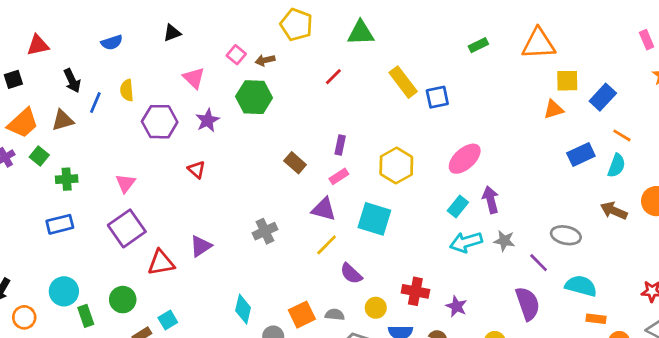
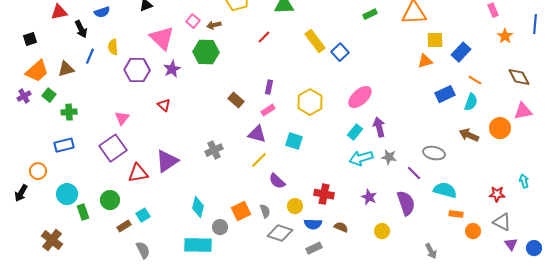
red triangle: (38, 45) -> (59, 12), moved
pink triangle: (194, 78) -> (162, 38), size x1.5
black arrow: (72, 81) -> (81, 29), moved
blue square: (437, 97) -> (340, 52), turned -30
pink triangle: (125, 183) -> (122, 118), moved
cyan square: (374, 219) -> (294, 141), size x0.7
purple triangle: (201, 246) -> (167, 161), size x1.4
purple star: (456, 306) -> (369, 197), moved
gray semicircle: (335, 315) -> (265, 211), turned 64
orange circle: (24, 317) -> (38, 171), moved

